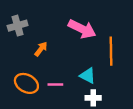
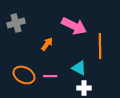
orange arrow: (41, 49) -> (47, 44), moved

